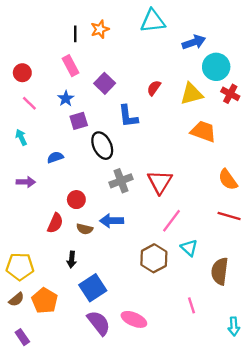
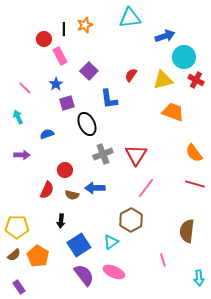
red circle: (22, 73) -> (44, 39), moved
cyan triangle: (189, 248) -> (111, 242), moved, turned 42

